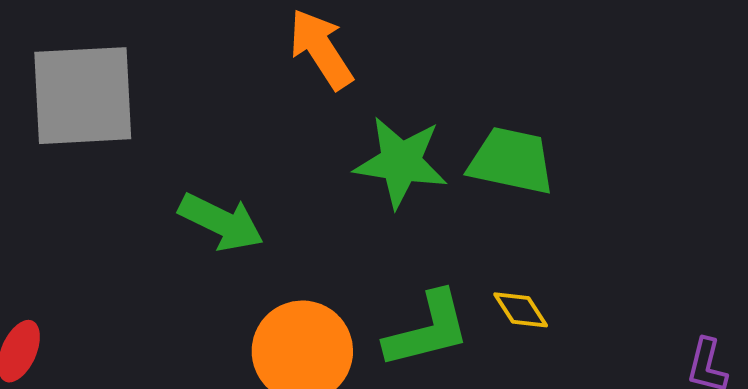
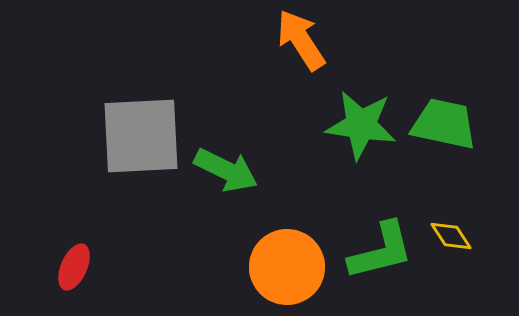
gray square: (83, 96) -> (141, 136), moved

